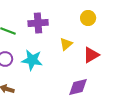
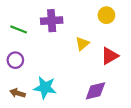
cyan star: (32, 60) -> (45, 88), moved

